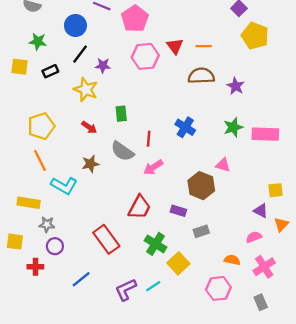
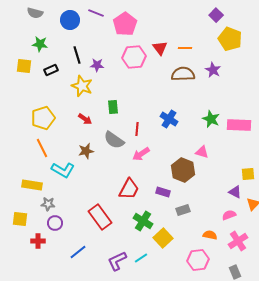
blue circle: (75, 26) -> (70, 20), moved
black line: (80, 54) -> (77, 55), turned -54
purple star: (236, 86) -> (213, 70), moved
green star: (233, 127) -> (211, 119), turned -30

